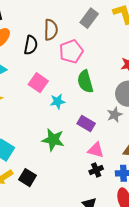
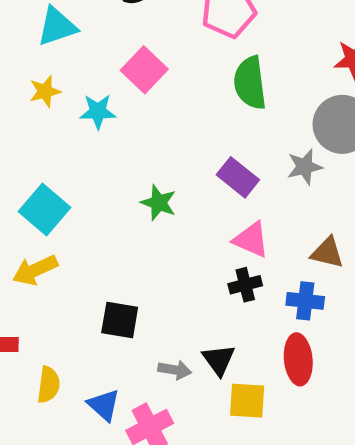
cyan star: (58, 101) -> (98, 112), moved
green star: (53, 140) -> (159, 203), size x0.7
black square: (28, 178) -> (120, 320), moved, turned -30

